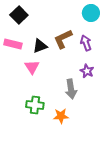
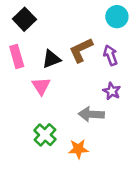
pink rectangle: (13, 44) -> (17, 56), turned 60
gray arrow: (71, 89) -> (91, 114), turned 102
green cross: (35, 105) -> (45, 135), turned 36

